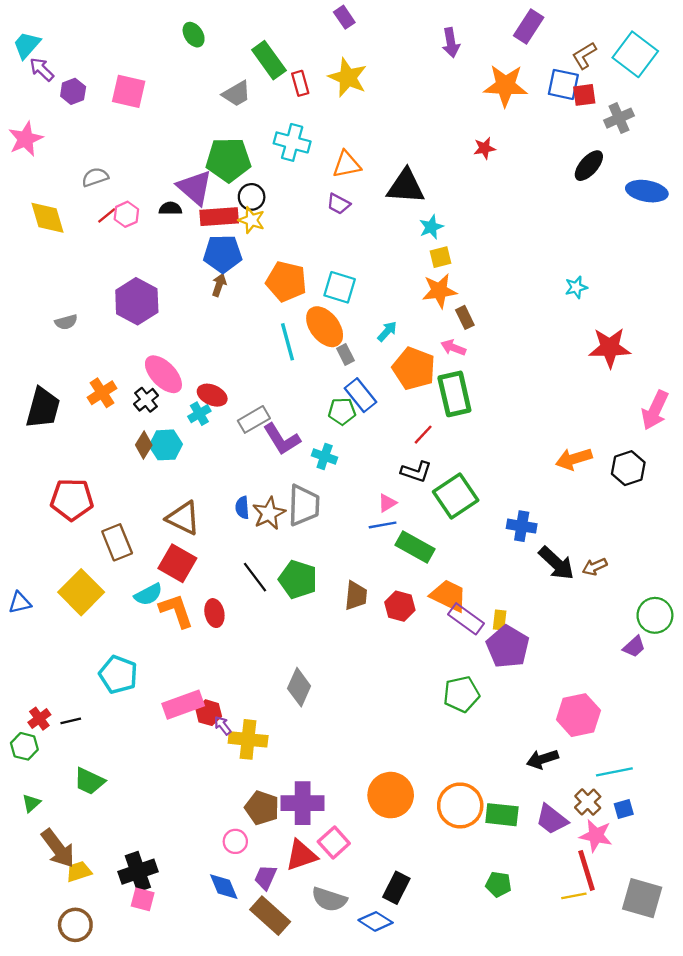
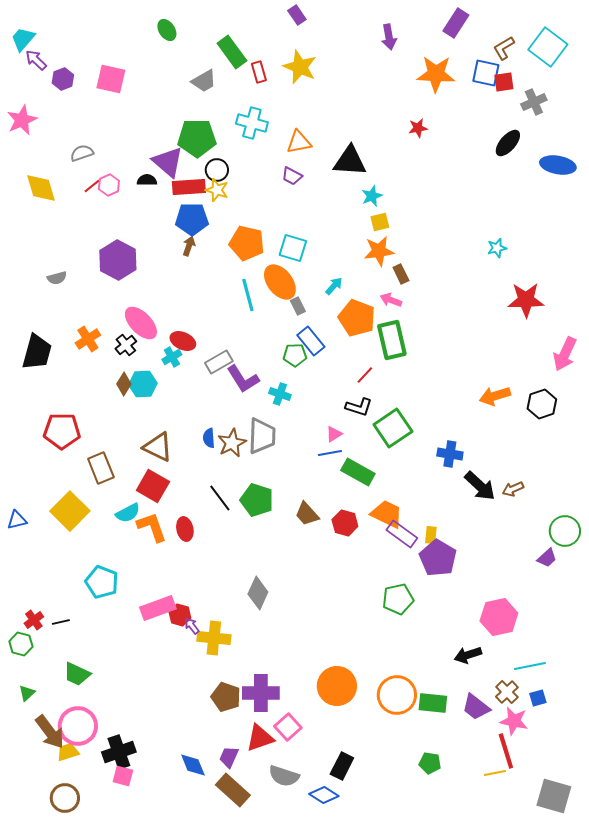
brown trapezoid: (356, 596) -> (307, 514), turned 132
pink circle: (235, 841) -> (78, 726), moved, size x1.8
gray square: (642, 898) -> (554, 796), moved

